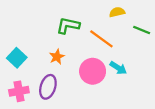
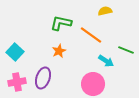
green line: (142, 30) -> (126, 50), moved
orange star: (57, 57) -> (59, 51), moved
pink circle: (93, 71) -> (93, 84), moved

